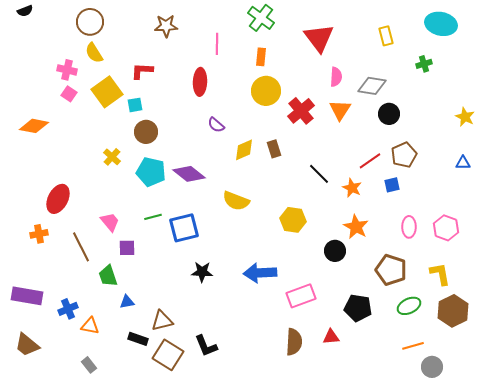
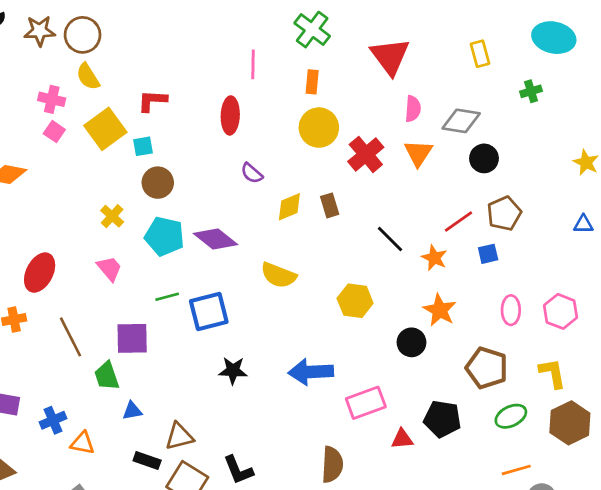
brown star: (166, 26) -> (40, 31), moved
pink trapezoid: (110, 222) -> (109, 269), moved
purple square: (127, 248) -> (132, 338), size x1.5
red triangle: (331, 337) -> (402, 439), moved
brown semicircle: (294, 342) -> (332, 465), moved

